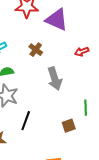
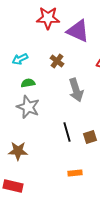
black line: (26, 121) -> (67, 132), moved, turned -36

